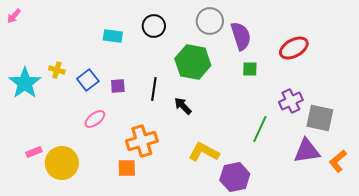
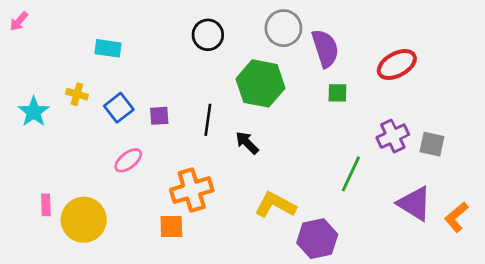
cyan rectangle: (113, 36) -> (108, 48), moved
cyan star: (25, 83) -> (34, 112), size x0.7
gray square: (320, 118) -> (432, 144), moved, size x0.7
purple triangle: (307, 151) -> (414, 204), turned 40
pink rectangle: (34, 152) -> (46, 205), turned -70

